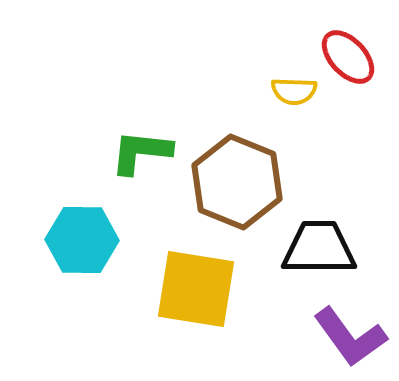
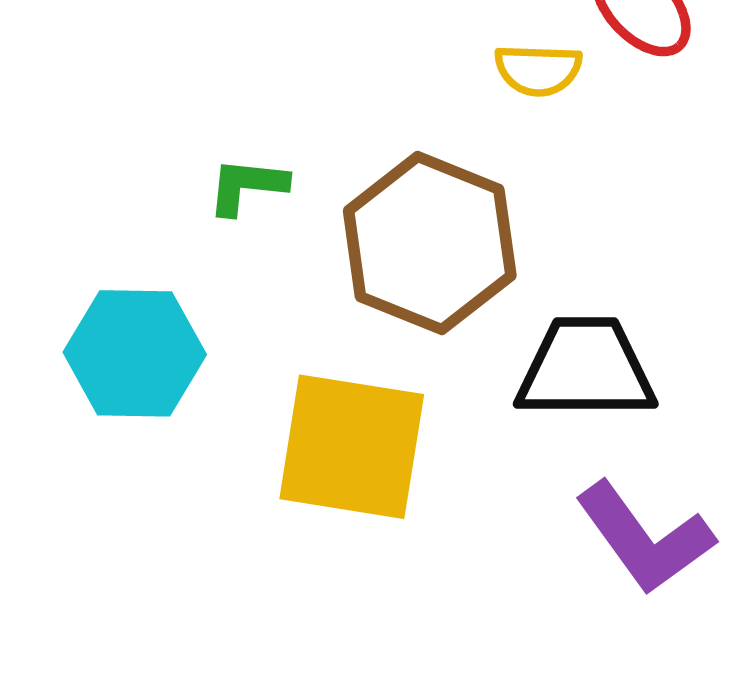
green L-shape: (141, 152) -> (247, 186), size x0.7

